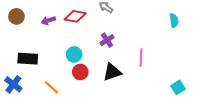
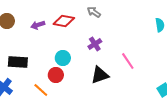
pink line: (141, 58) -> (128, 61), turned -36
red circle: (80, 72) -> (56, 75), moved

